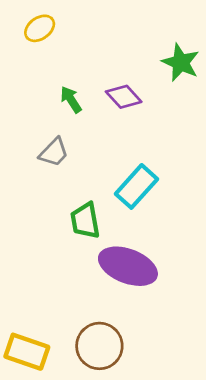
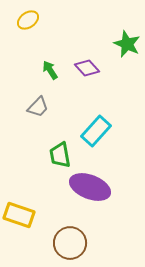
yellow rectangle: (27, 352) -> (19, 215), moved

